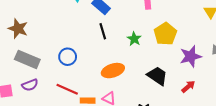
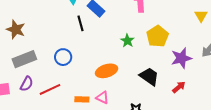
black line: (103, 31) -> (80, 23), moved
gray rectangle: (27, 59) -> (24, 59), turned -45
purple semicircle: (30, 85) -> (27, 84), turned -42
red line: (67, 89) -> (50, 89), moved, turned -50

